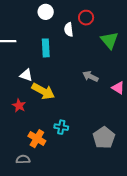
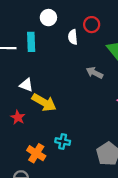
cyan rectangle: (46, 48) -> (31, 42), moved
gray arrow: (90, 76) -> (94, 73), moved

